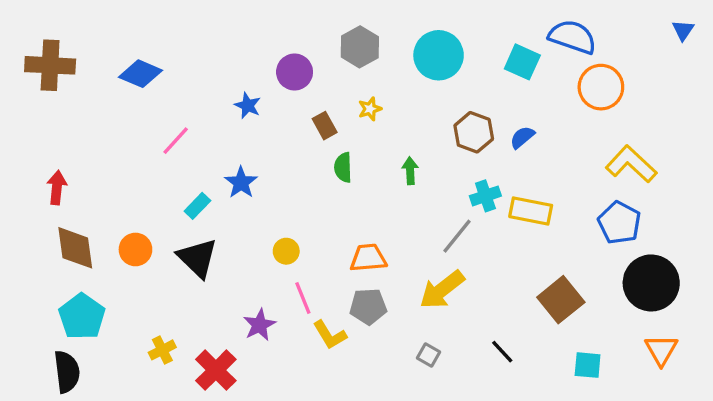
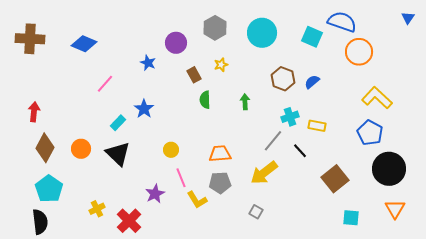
yellow rectangle: (531, 211) -> (317, 126), size x0.7
brown diamond: (75, 248) -> (45, 148), turned 36
black line: (502, 352) -> (300, 151), moved

